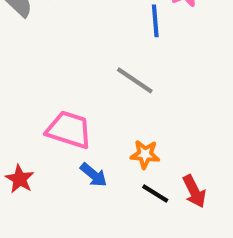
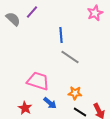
blue line: (155, 21) -> (61, 35), moved
red star: (20, 179) -> (25, 108), moved

